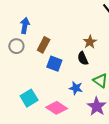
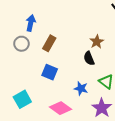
blue square: (54, 64) -> (50, 72), moved
cyan square: (29, 98) -> (22, 99), moved

